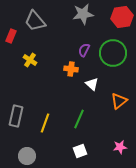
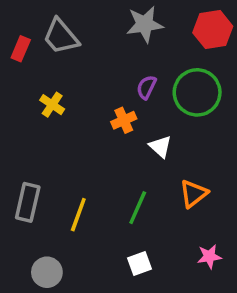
red rectangle: (11, 36) -> (21, 49), moved
orange cross: (71, 69) -> (124, 120), turned -32
orange triangle: (119, 101) -> (194, 194), moved

